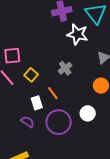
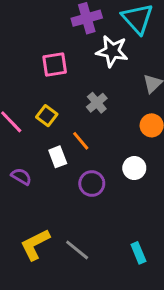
pink square: (12, 56) -> (55, 64), moved
purple semicircle: (28, 122) -> (21, 177), moved
purple circle: (59, 122) -> (92, 184), size x0.7

